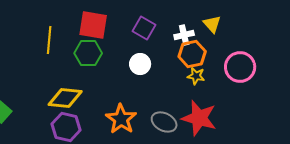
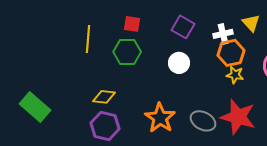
red square: (93, 25) -> (132, 24), size x0.6
yellow diamond: (65, 98) -> (104, 97), size x0.7

